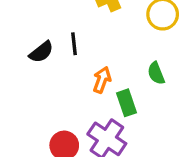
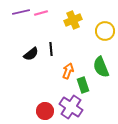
green semicircle: (156, 73) -> (101, 67), size x1.5

